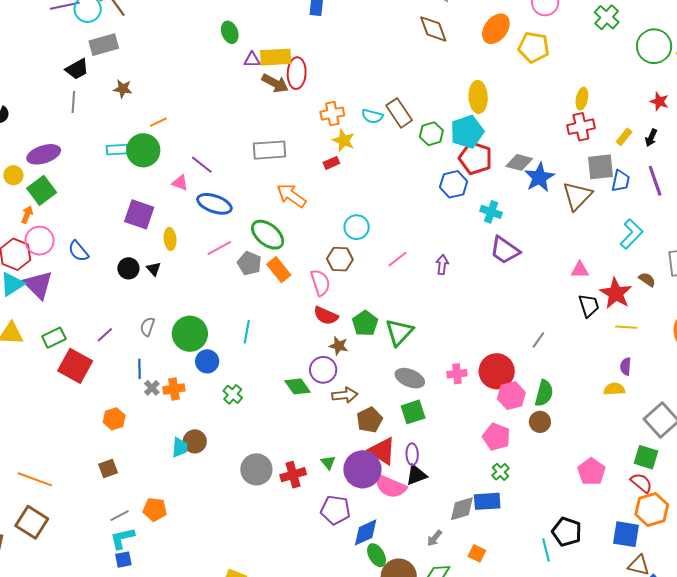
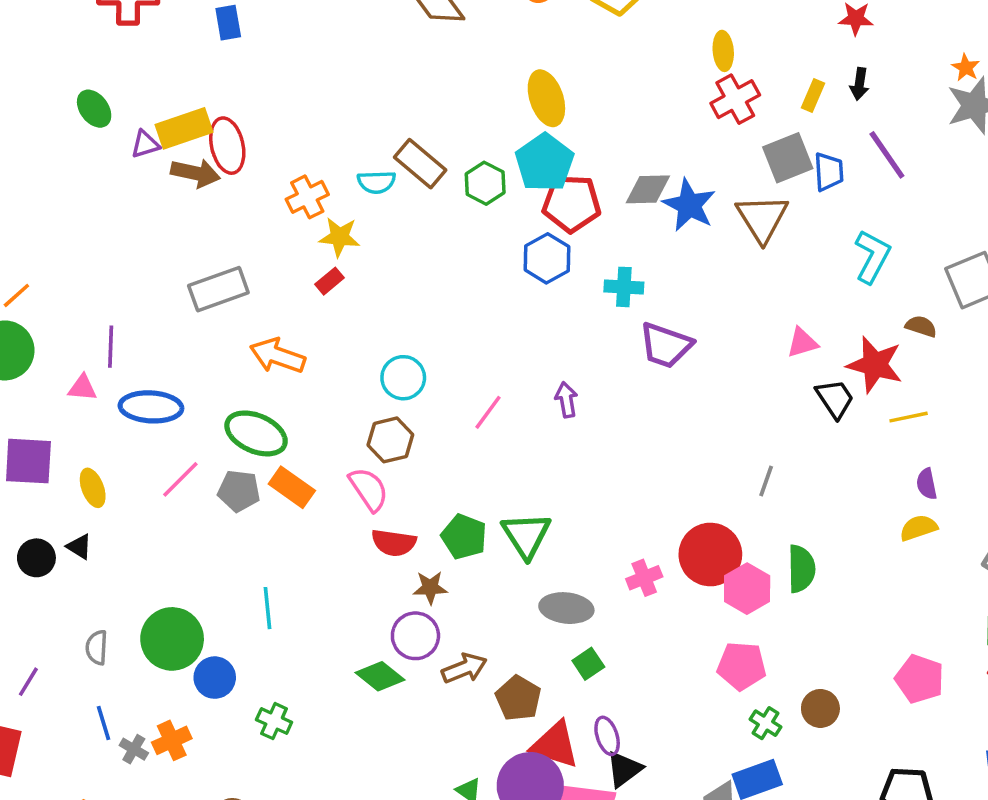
purple line: (202, 165) -> (111, 347), turned 70
green square: (413, 412) -> (588, 664), size x0.7
brown circle: (540, 422) -> (820, 708), moved

